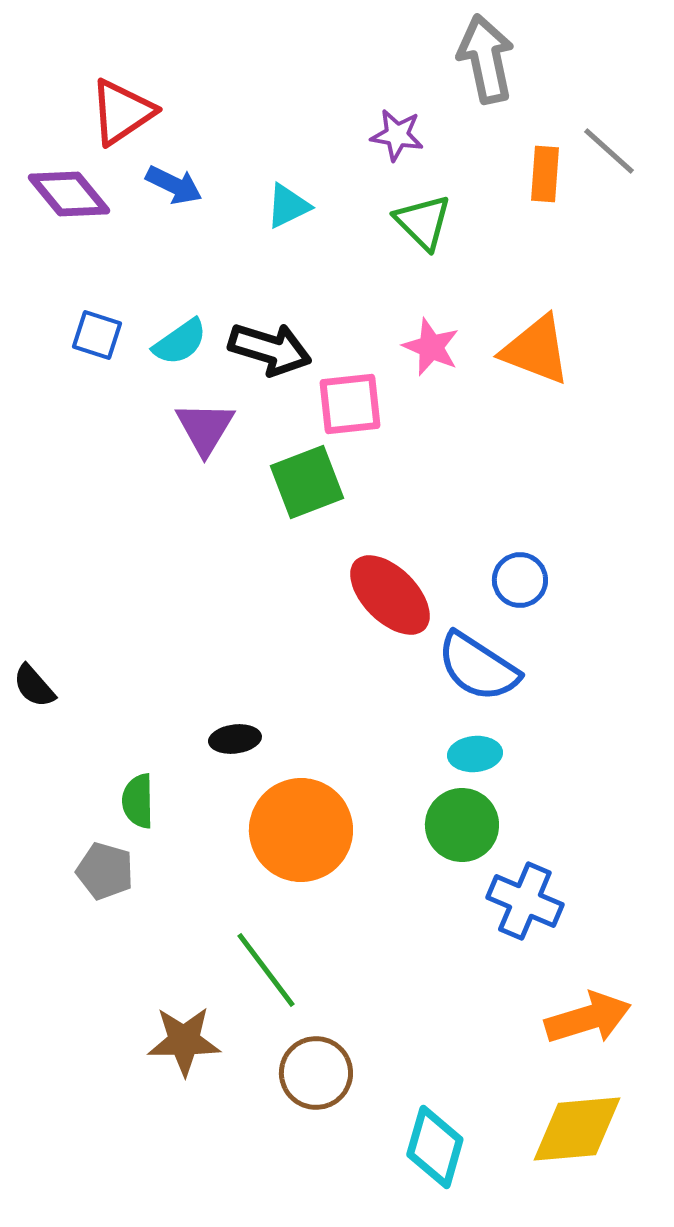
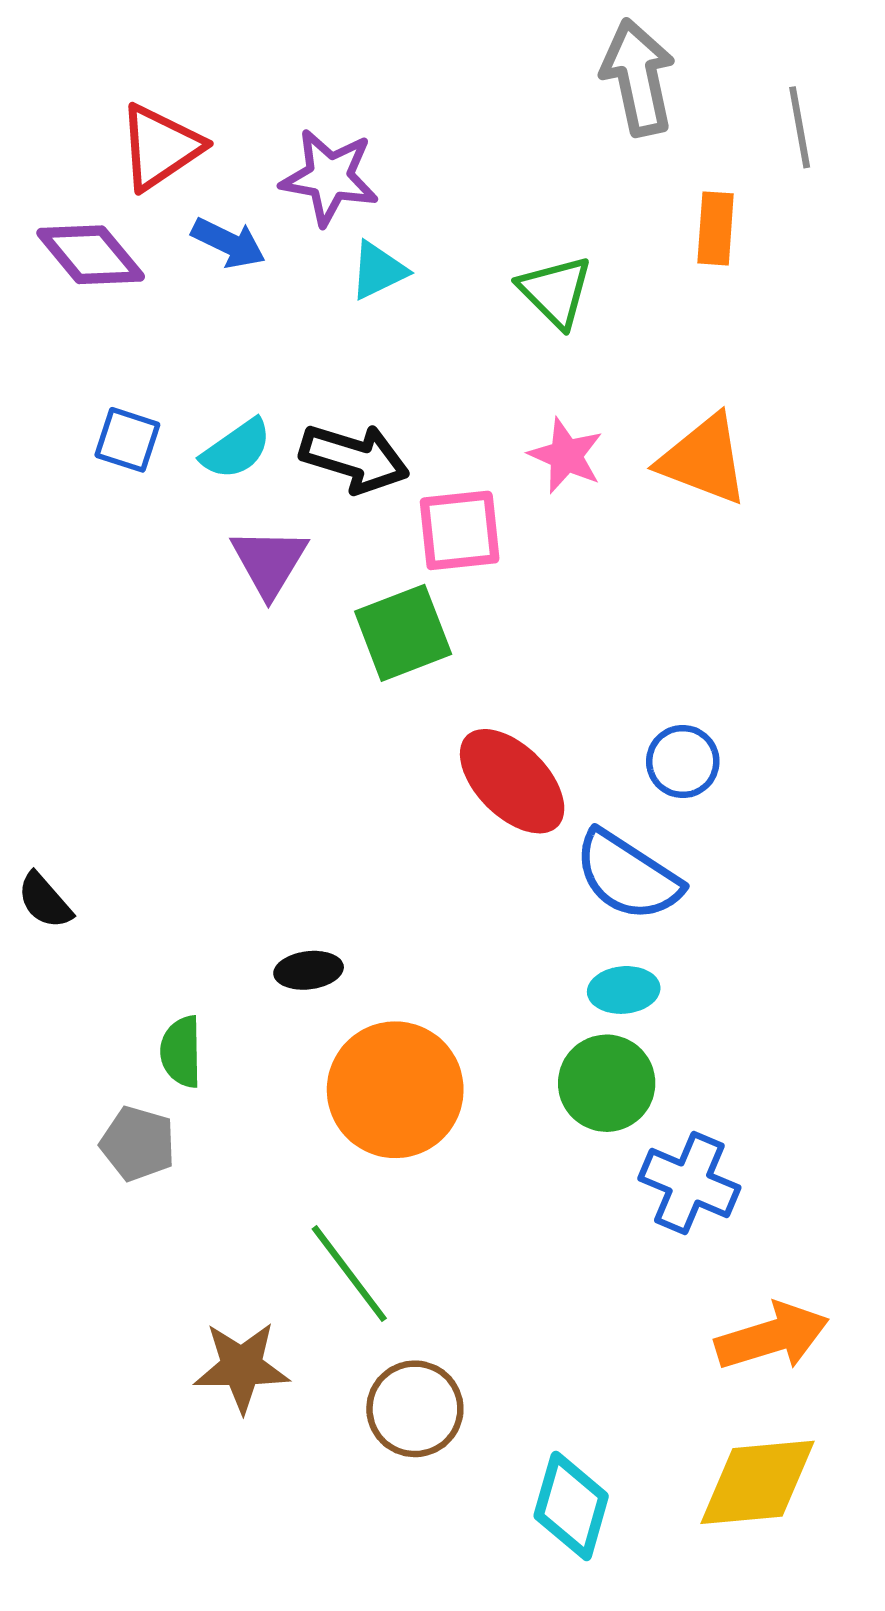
purple star: (397, 135) -> (330, 177), moved, size x1.4
gray line: (609, 151) -> (800, 127), moved, turned 38

